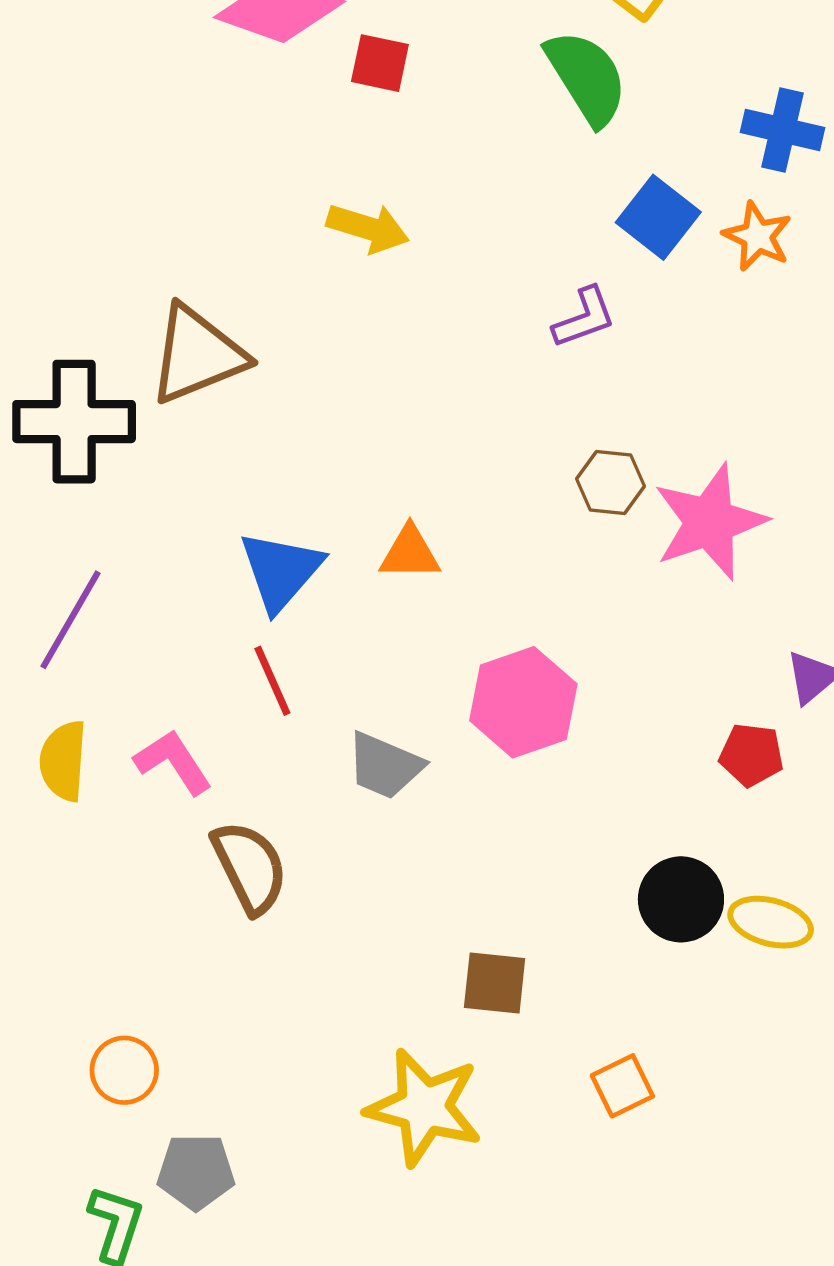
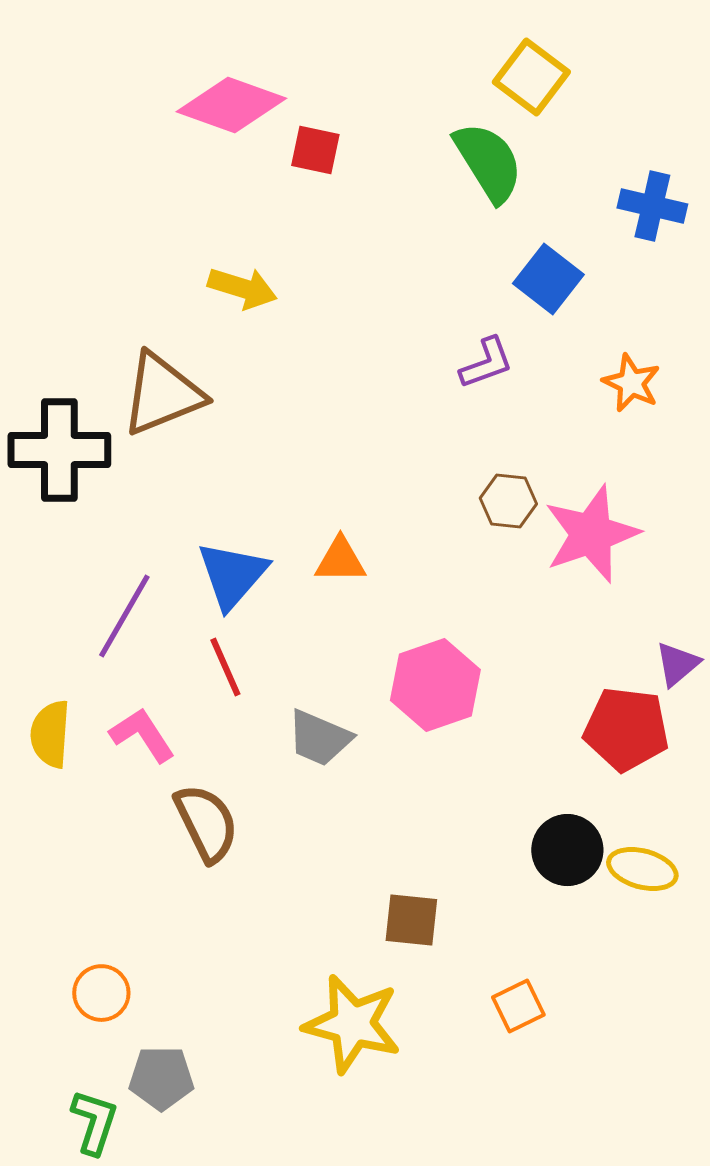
yellow arrow: (368, 228) -> (242, 288), moved
orange star: (757, 236) -> (631, 383), moved
purple line: (70, 620) -> (124, 616), moved
red pentagon: (751, 755) -> (626, 729), size x1.6

